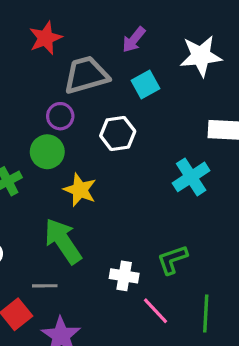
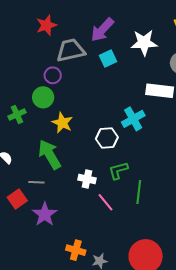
purple arrow: (134, 40) -> (102, 30), size x1.5
white hexagon: (118, 133) -> (107, 138), moved
green line: (206, 313) -> (139, 192), moved

